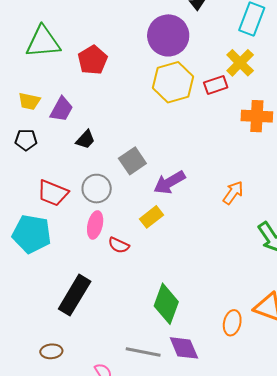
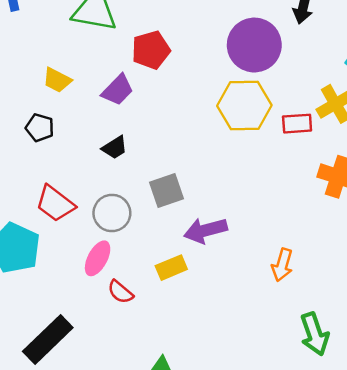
purple trapezoid: (61, 109) -> (118, 90), moved
orange arrow: (233, 193) -> (282, 265), turned 145

